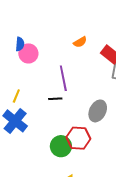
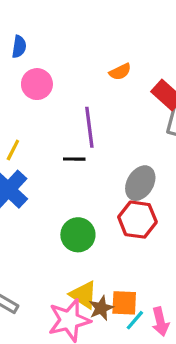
blue semicircle: (20, 44) -> (19, 47), moved
red hexagon: (78, 138) -> (137, 220), moved

